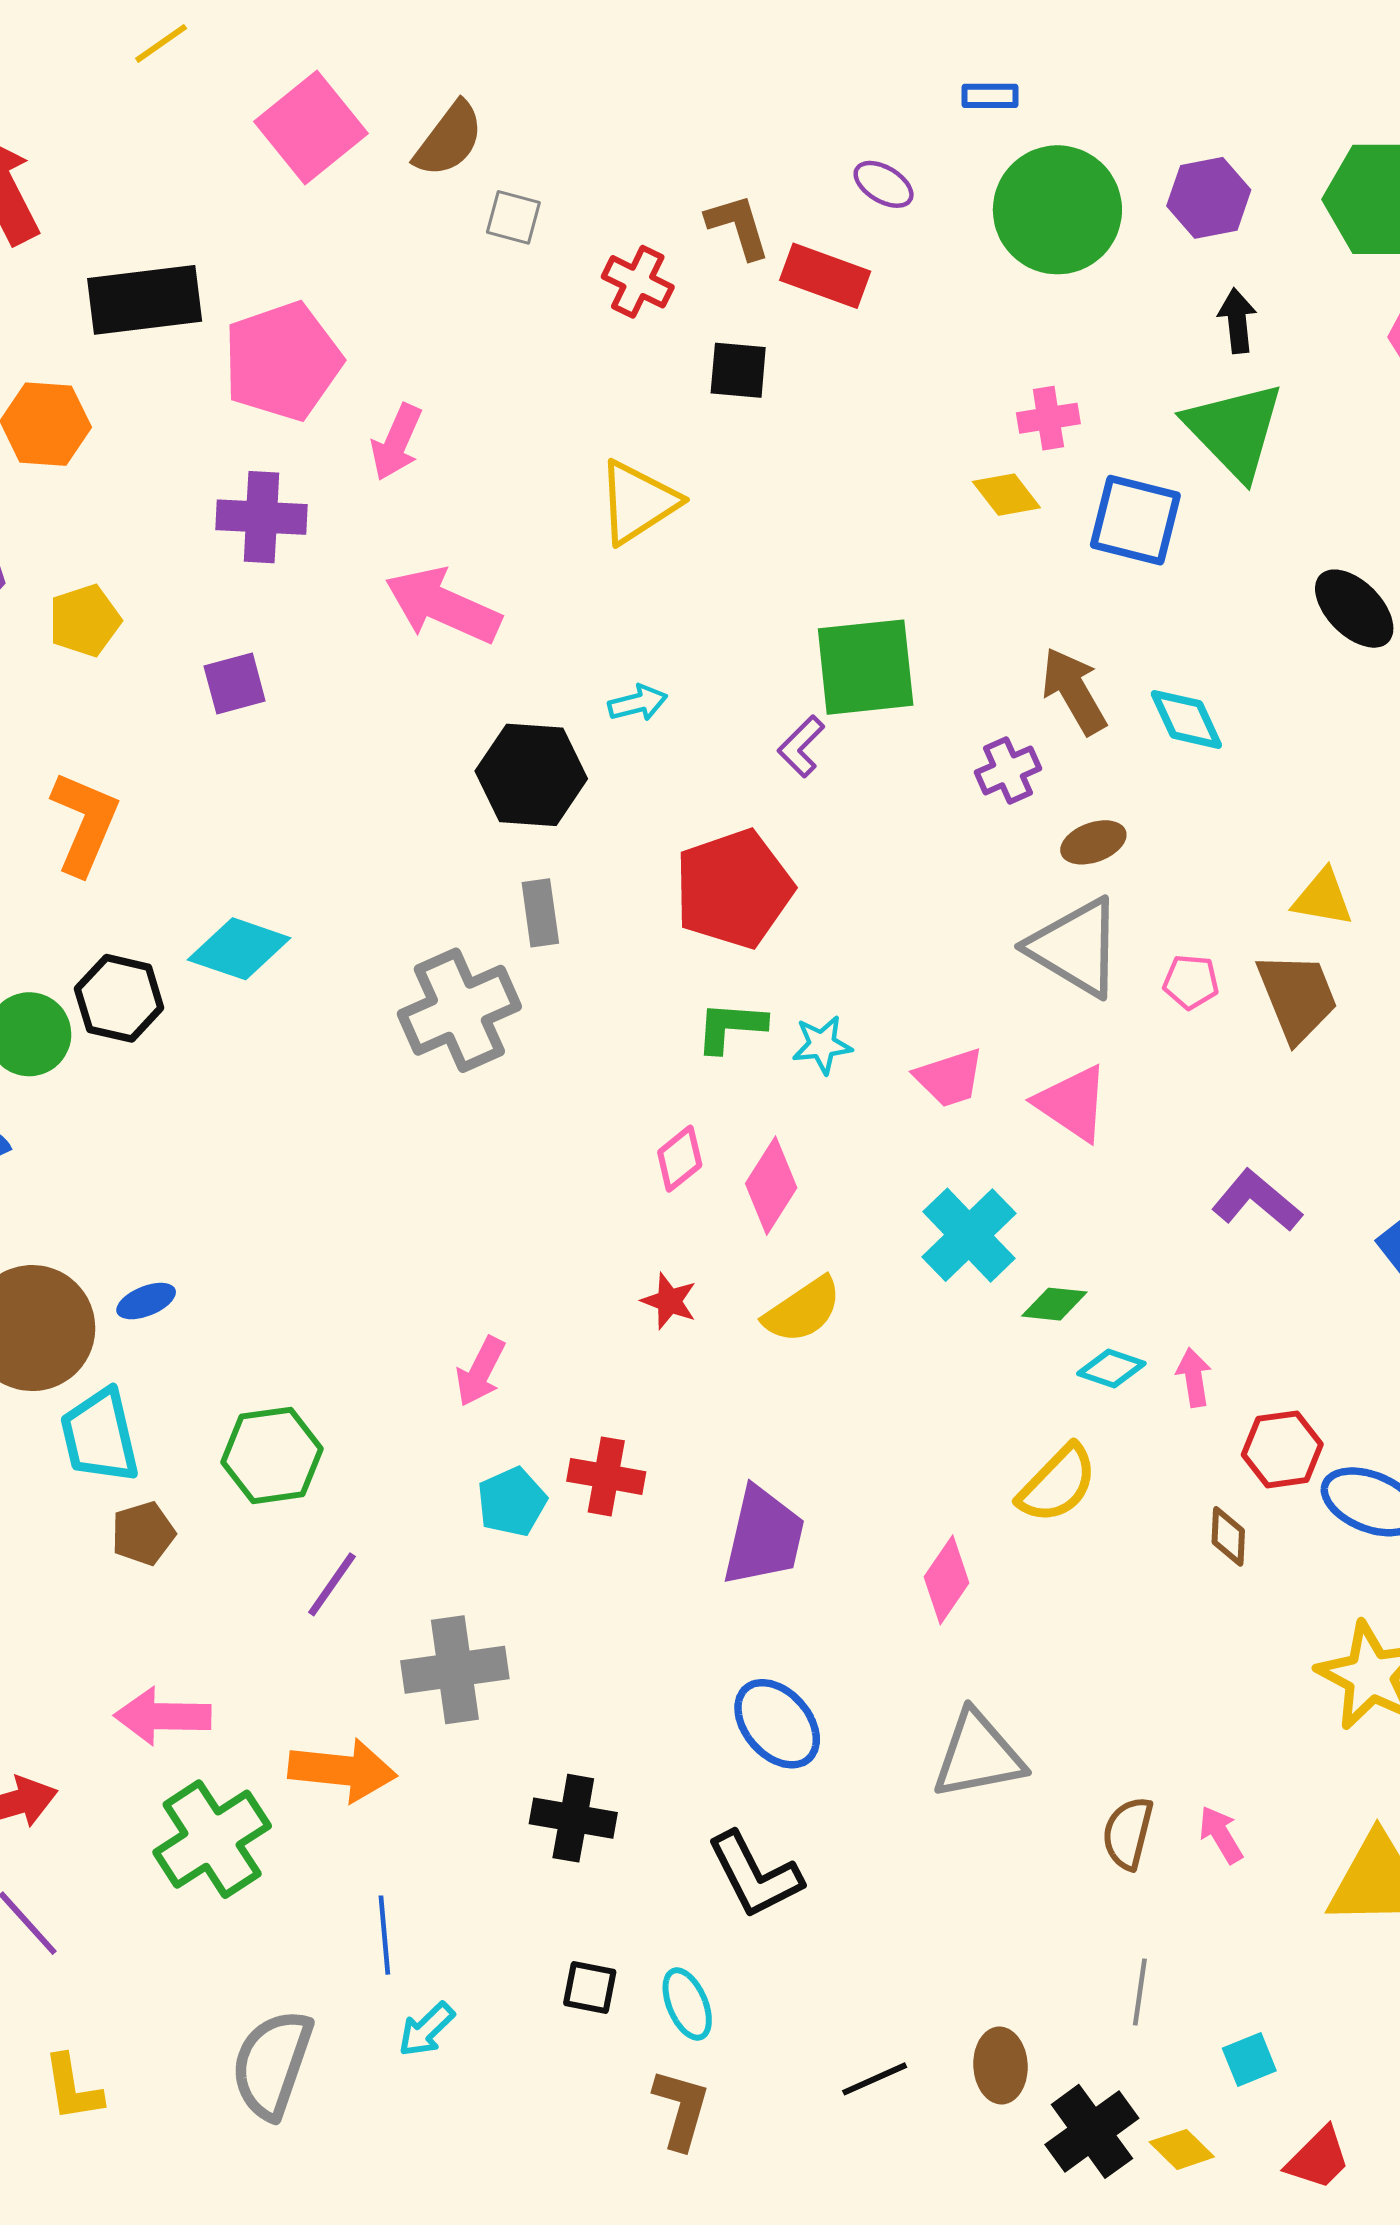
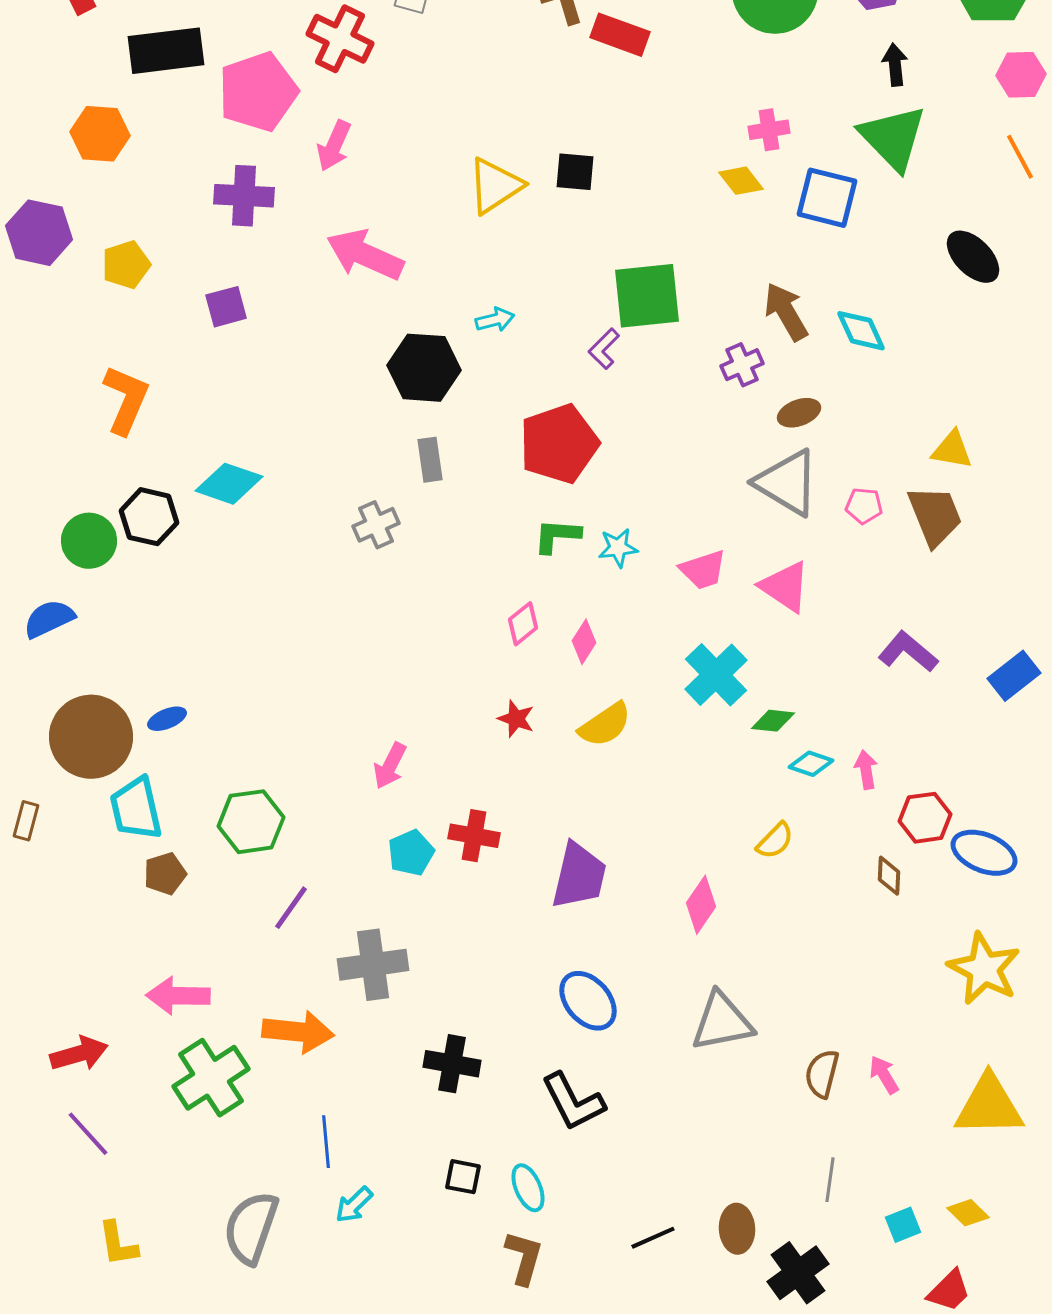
red cross: (638, 282) -> (340, 39), moved, size x1.4
black square: (738, 370) -> (575, 172), moved
gray cross: (459, 1010) -> (376, 525), size x0.6
pink diamond: (771, 1186) -> (584, 642), size x0.7
yellow semicircle: (1057, 1484) -> (775, 841), size x0.7
yellow diamond: (1182, 2149) -> (968, 1213), moved

